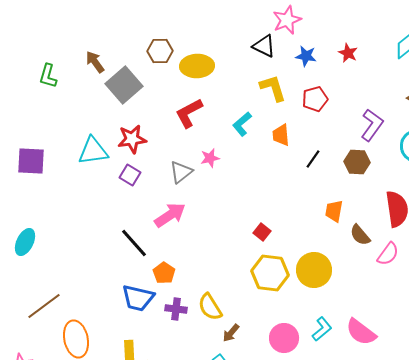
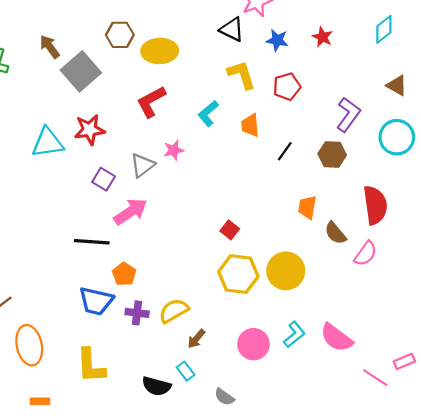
purple square: (130, 175) -> (104, 179), moved
black line: (134, 243) -> (92, 242), turned -44
yellow semicircle: (210, 307) -> (174, 311), turned 92

